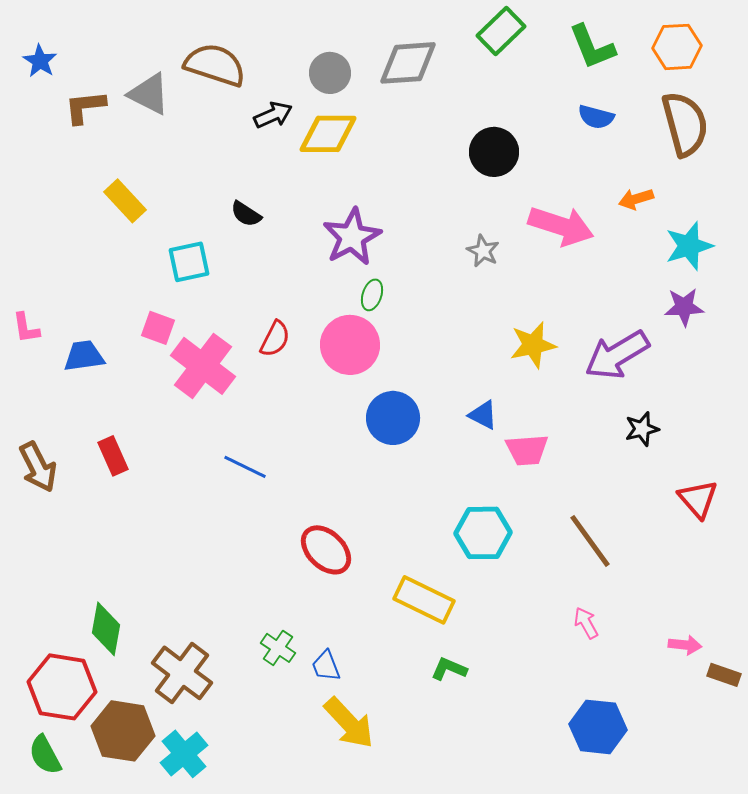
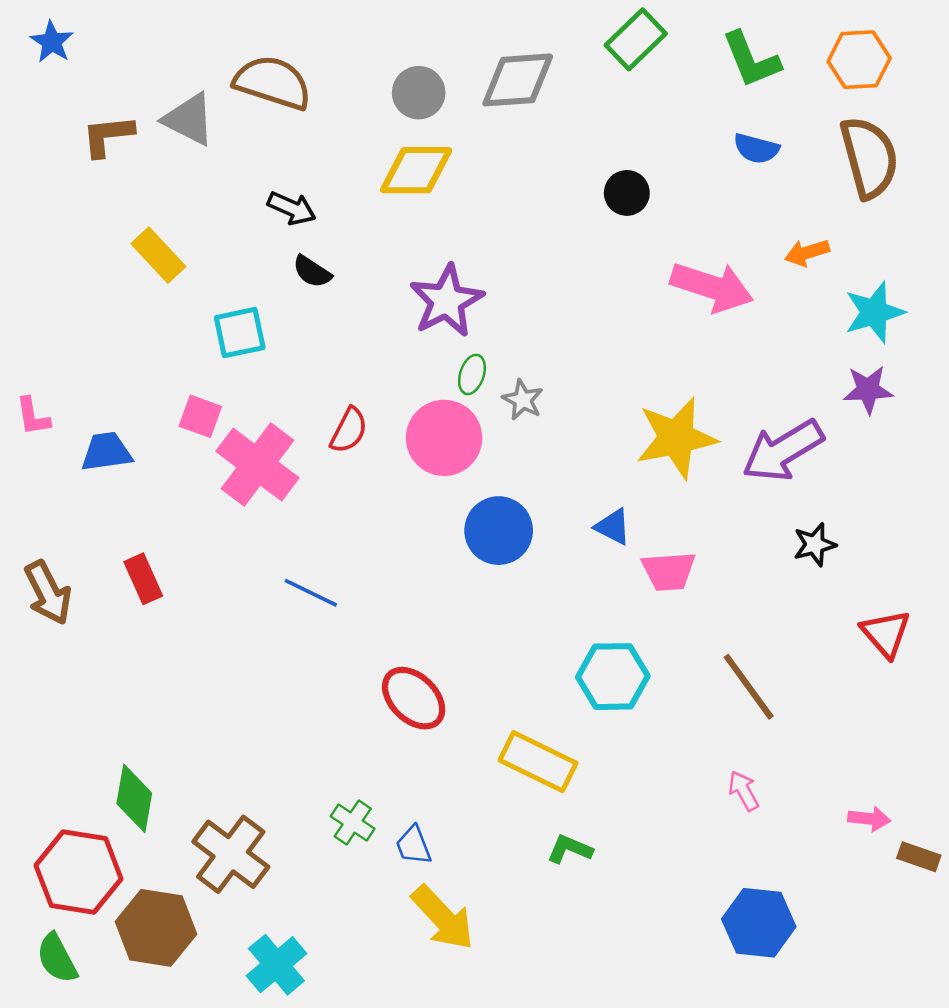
blue star: (40, 61) -> (52, 42), moved
black arrow: (273, 115) -> (292, 208), moved, turned 48
black circle: (494, 152) -> (627, 193), size x0.7
gray star: (483, 251) -> (523, 400), moved
yellow star: (533, 345) -> (676, 438), size x1.4
cyan cross: (184, 754) -> (276, 965), moved

